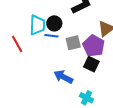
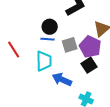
cyan trapezoid: (37, 25) -> (44, 61), moved
black square: (91, 64) -> (89, 65), turned 35

